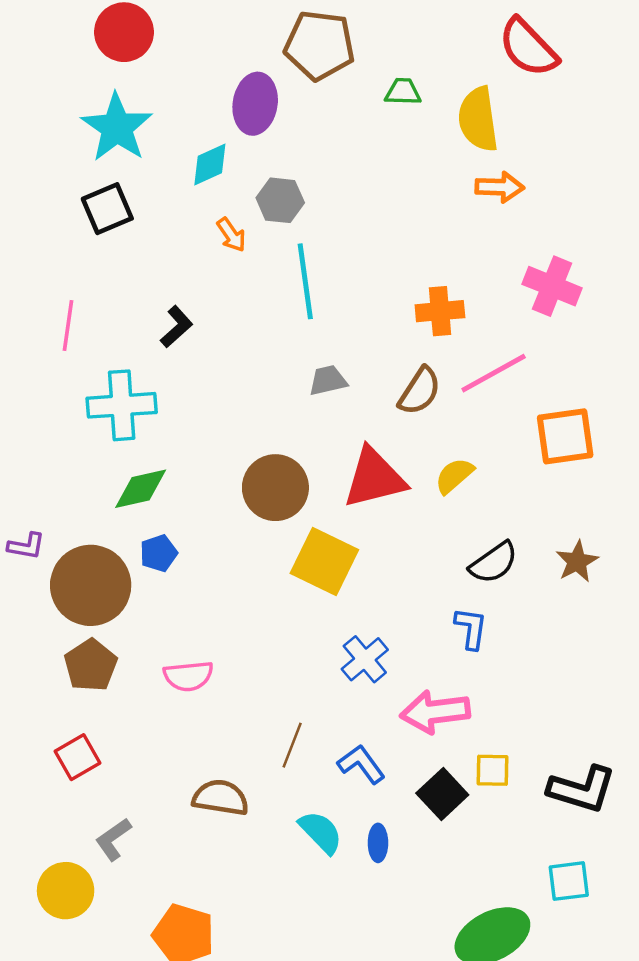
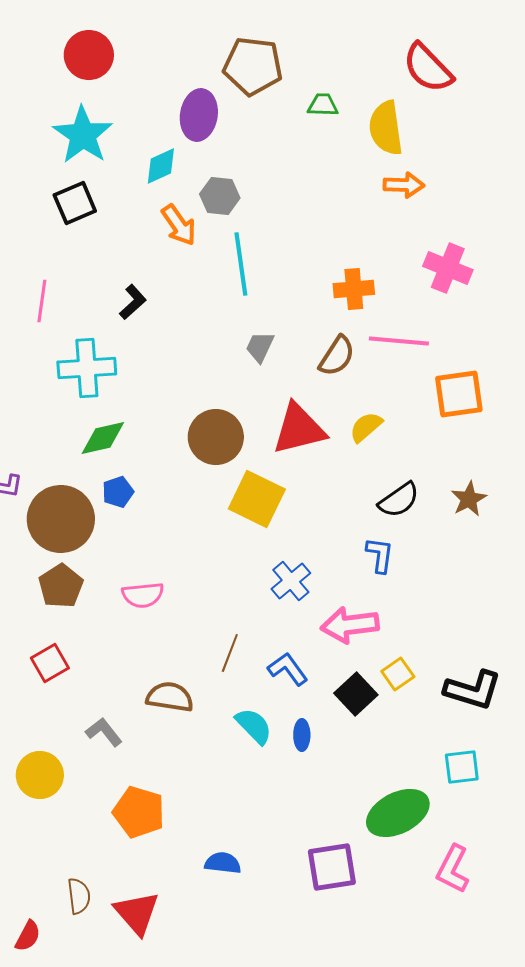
orange arrow: (231, 235) -> (179, 225), size x1.4
pink line: (494, 373) -> (399, 341), turned 34
gray trapezoid: (328, 380) -> (260, 347), turned -52
yellow square: (492, 770) -> (398, 674), turned -36
gray L-shape: (113, 839) -> (104, 732), moved, turned 87

